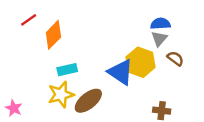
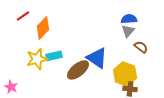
yellow hexagon: (141, 62) -> (125, 74), moved
yellow star: (61, 95) -> (37, 59), moved
brown ellipse: (88, 101) -> (78, 70), moved

